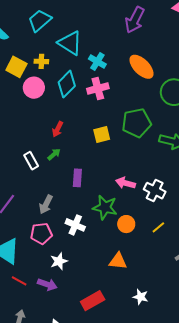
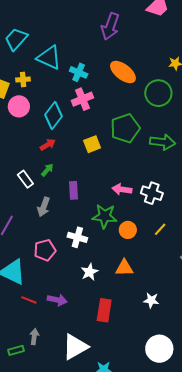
cyan diamond: (67, 84) -> (54, 115), moved
red arrow: (58, 129) -> (48, 145), turned -140
gray arrow: (46, 204) -> (44, 207), moved
white star: (59, 261) -> (89, 272), moved
red rectangle: (93, 301) -> (104, 310), turned -45

